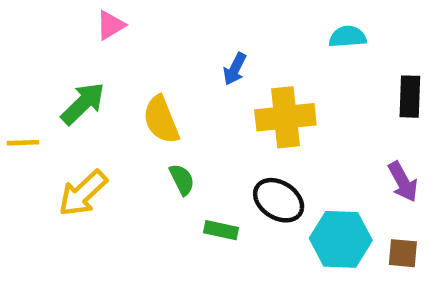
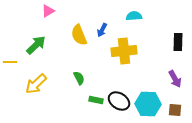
cyan semicircle: (348, 37) -> (134, 16), moved
yellow semicircle: (161, 120) -> (79, 35), moved
black ellipse: (279, 200) -> (119, 101), moved

